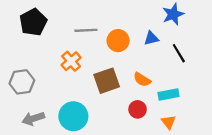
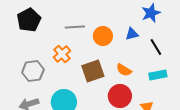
gray hexagon: (22, 82) -> (33, 71), moved
cyan rectangle: (169, 94) -> (158, 75), moved
red circle: (138, 109) -> (120, 96), size x1.5

